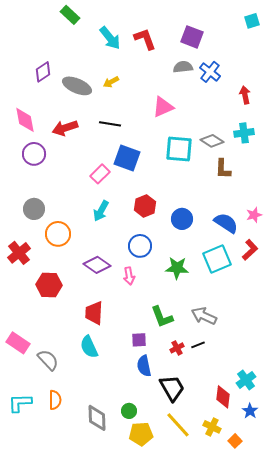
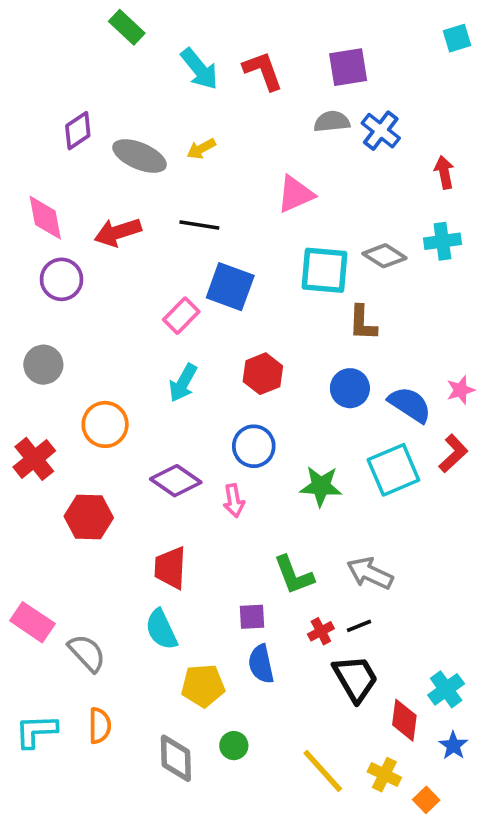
purple square: (192, 37) -> (348, 67), turned -30
brown L-shape: (223, 169) -> (363, 323), moved
gray circle: (34, 209) -> (43, 365), moved
blue circle: (182, 219) -> (350, 388), moved
black trapezoid: (172, 388) -> (355, 678), moved
yellow pentagon: (141, 434) -> (203, 686), moved

